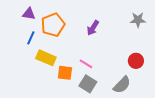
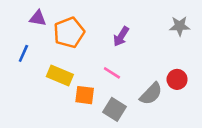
blue line: (31, 38) -> (23, 53), moved
pink line: (86, 64) -> (112, 73), moved
gray semicircle: (122, 85) -> (151, 94), moved

